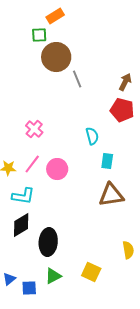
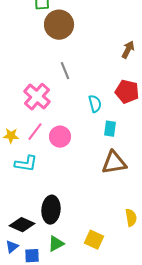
gray line: (77, 79) -> (65, 71), moved
red pentagon: (122, 110) -> (127, 92), moved
pink cross: (34, 129) -> (37, 97), size x1.5
black diamond: (21, 225) -> (22, 225), moved, turned 55

